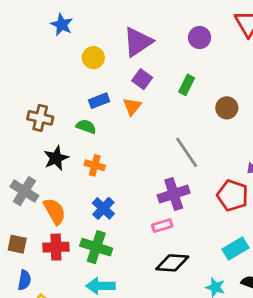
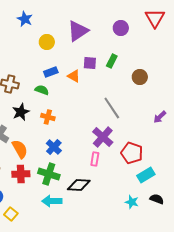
purple square: (142, 79) -> (90, 63), moved, turned -32
orange triangle: (132, 106) -> (74, 76), turned -40
purple cross: (174, 194) -> (103, 137), turned -30
red pentagon: (233, 195) -> (132, 153), moved
pink rectangle: (162, 226) -> (95, 159), turned -64
black diamond: (172, 263) -> (79, 185), moved

